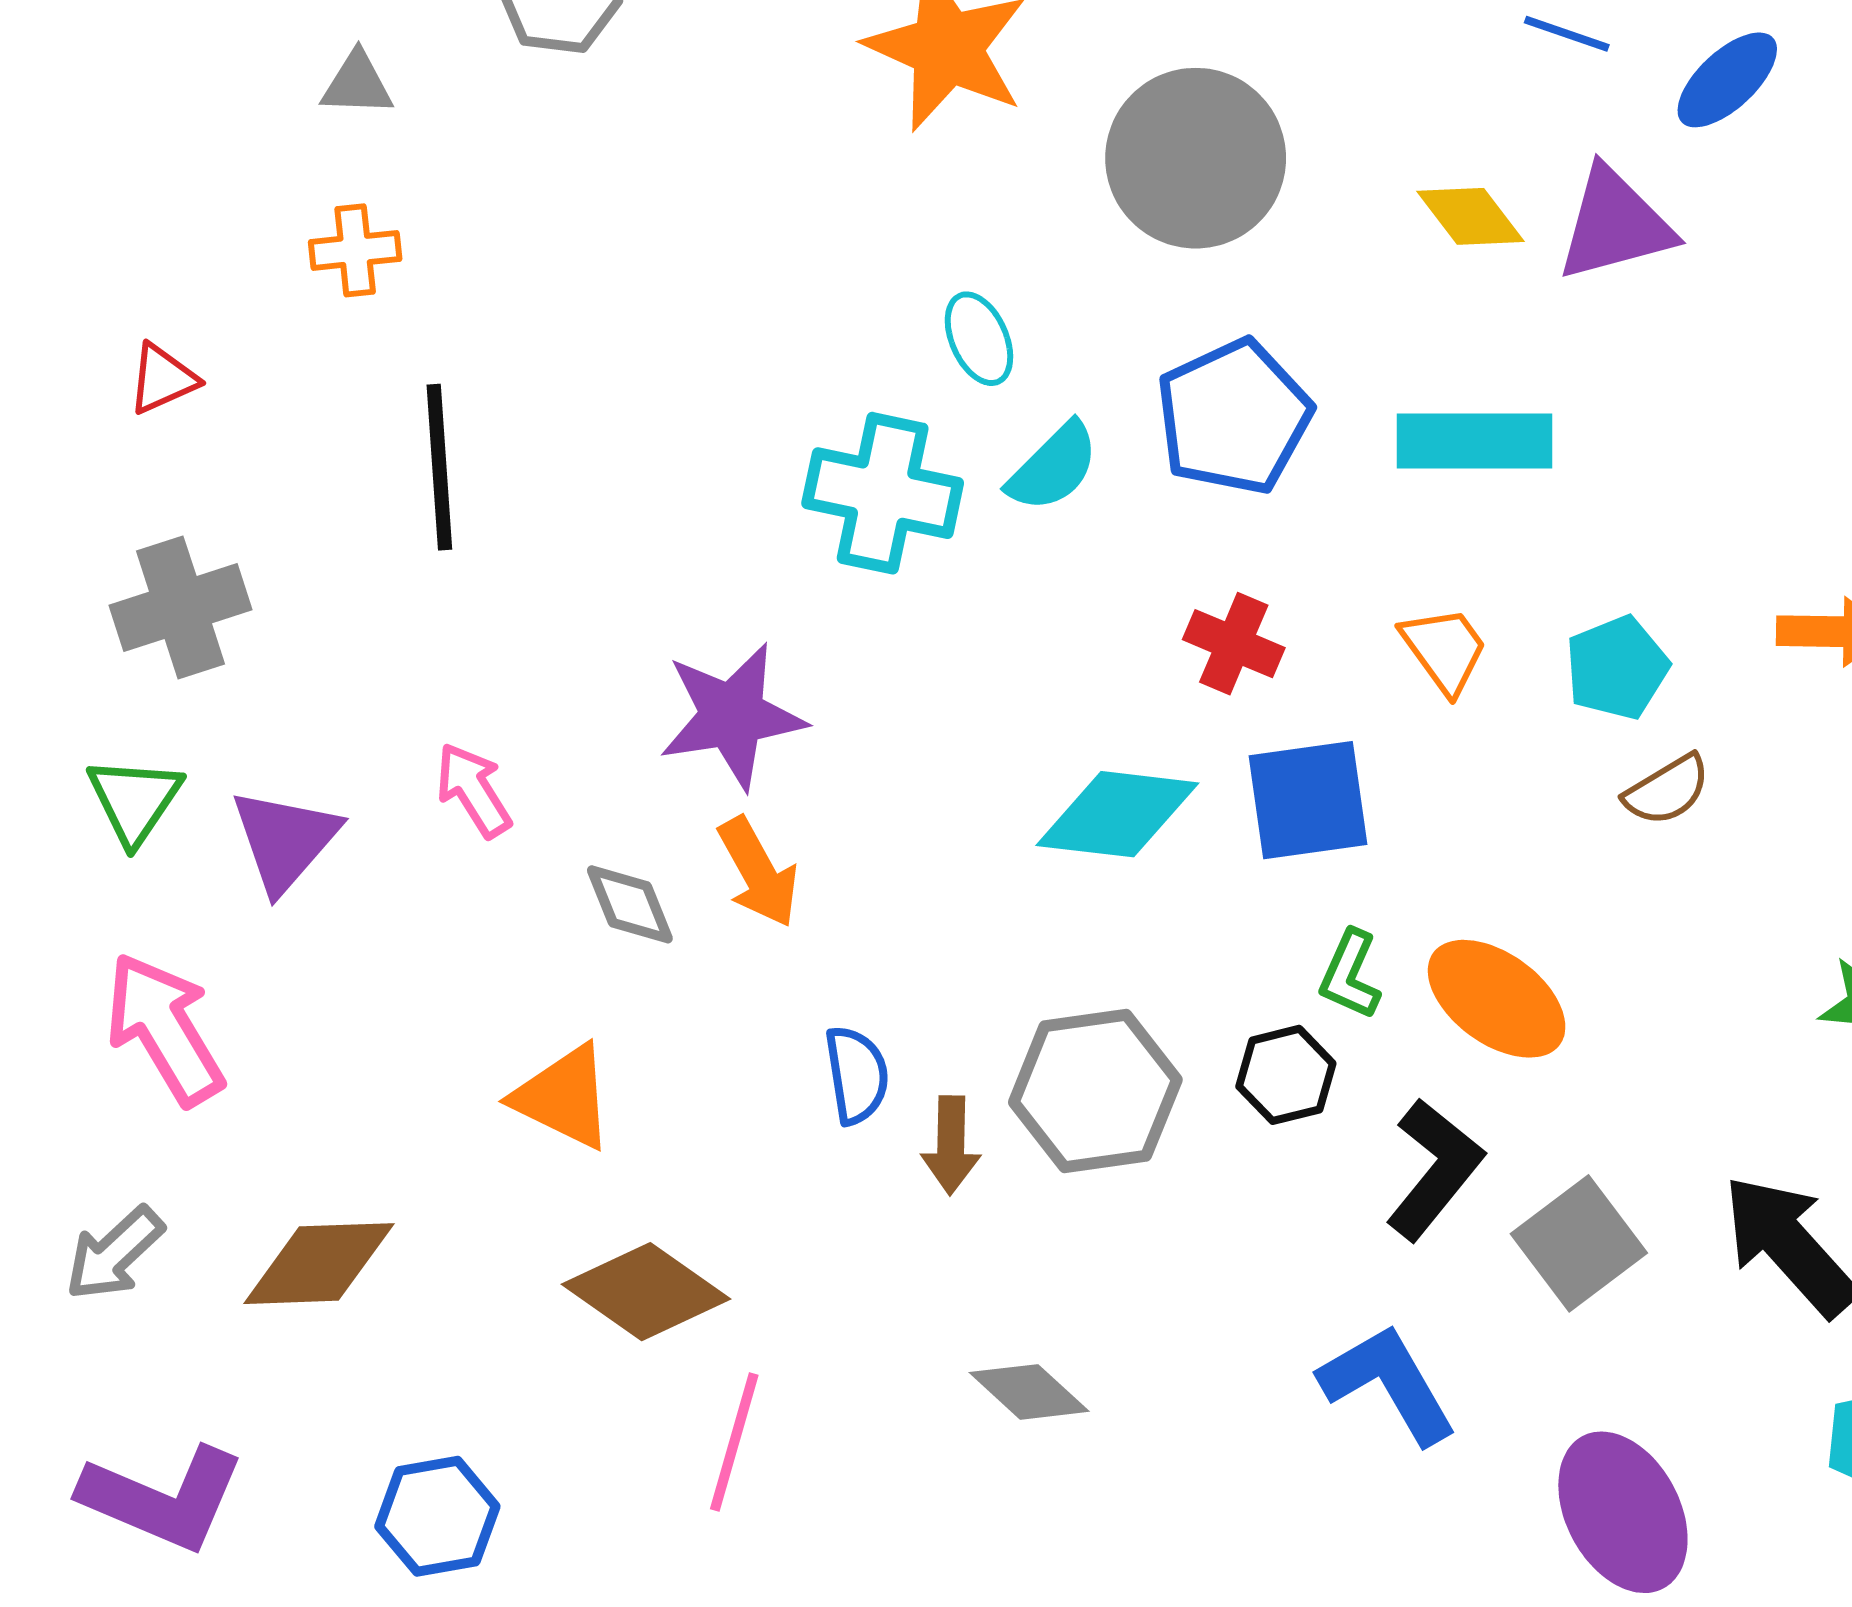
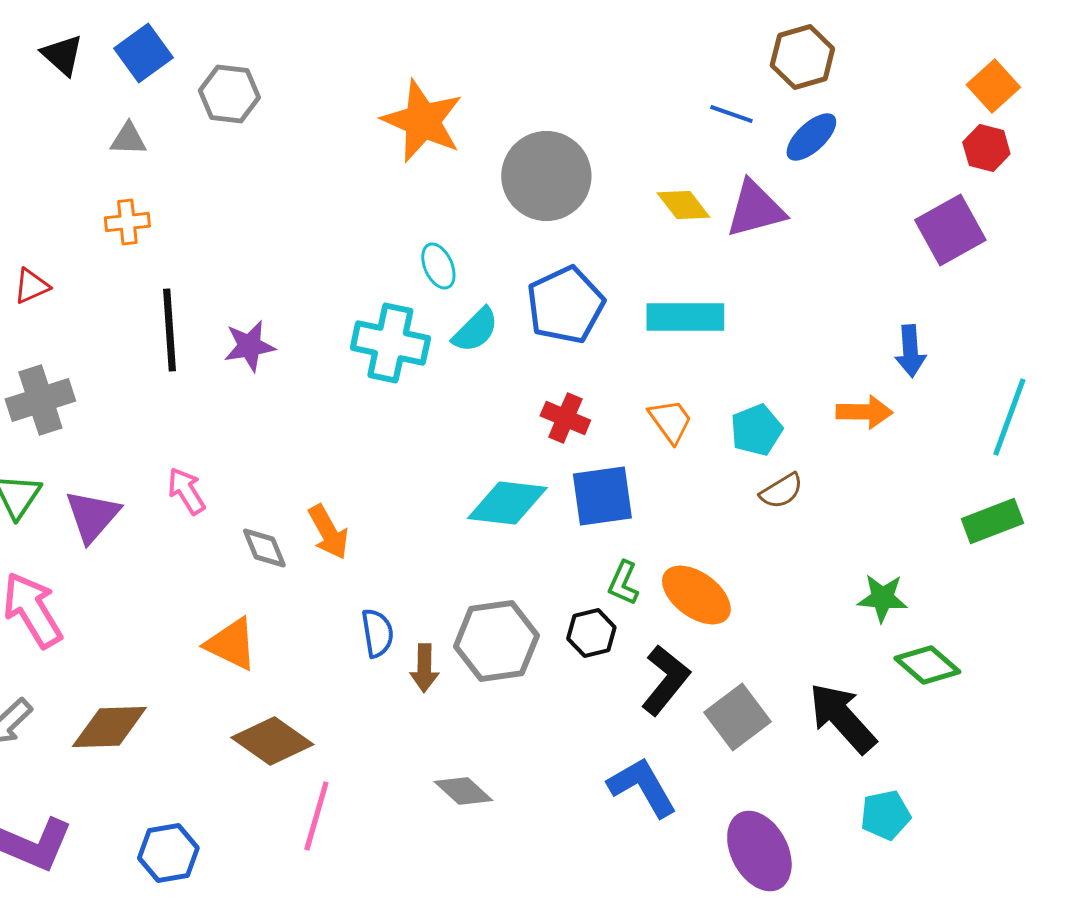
purple star: (732, 716) -> (249, 346), moved, size x0.7

